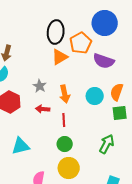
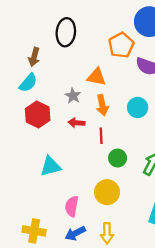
black ellipse: (56, 32) -> (66, 32), moved
orange triangle: (60, 57) -> (96, 77), moved, turned 42
green circle: (65, 144) -> (118, 158), moved

